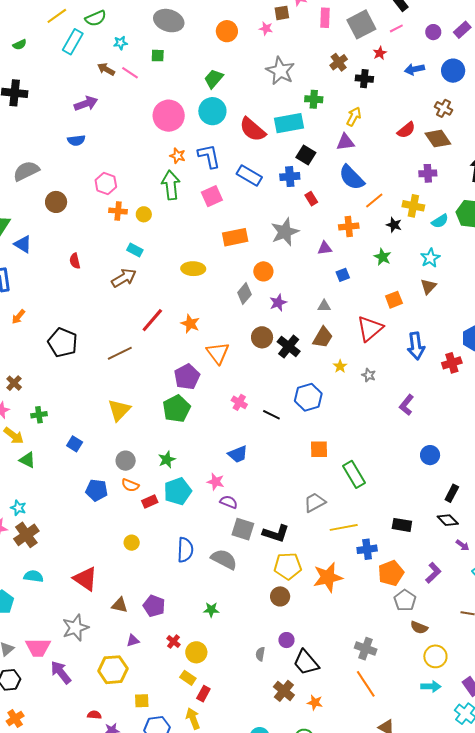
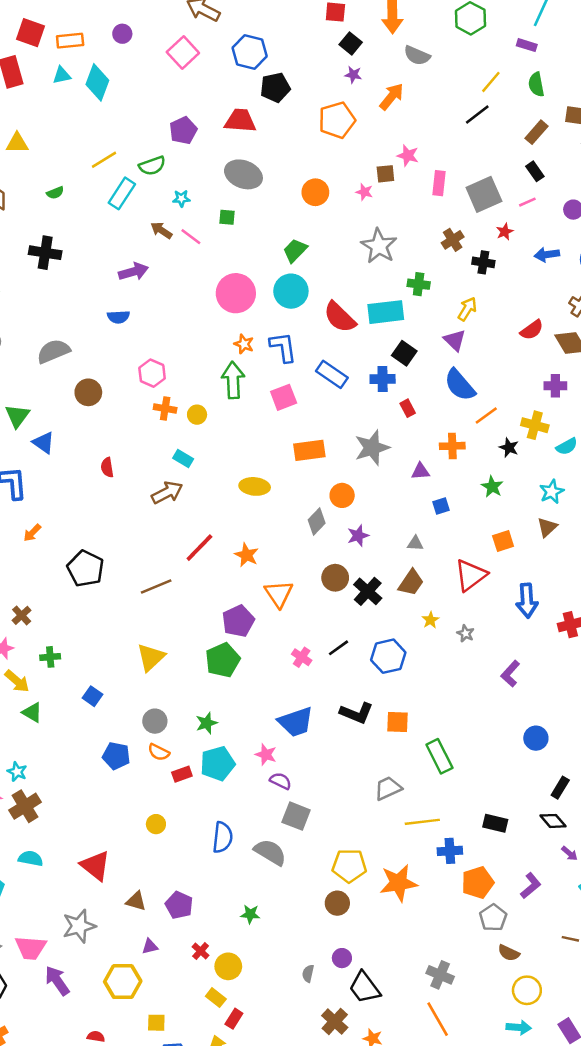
purple triangle: (345, 142) -> (455, 340), turned 48
black line: (271, 415) -> (339, 648), moved, turned -66
blue trapezoid: (238, 454) -> (296, 722), size x1.4
black L-shape: (276, 533) -> (357, 713), moved

